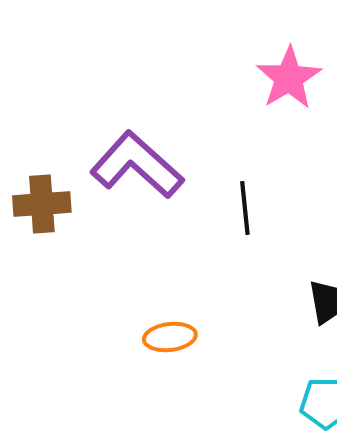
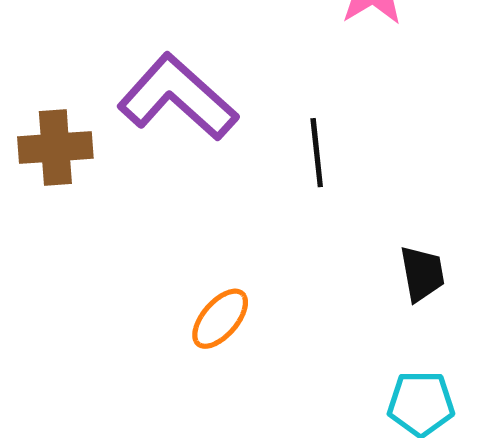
orange ellipse: (170, 337) -> (220, 319), turned -42

